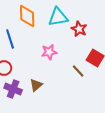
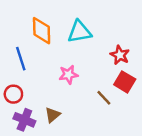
red star: (79, 29) -> (120, 55), moved

